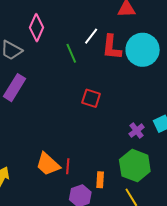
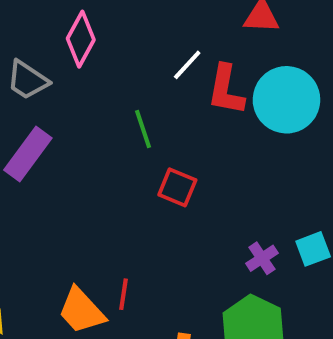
green line: (71, 53) -> (143, 129), moved
red line: (68, 166) -> (123, 294), moved

